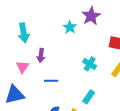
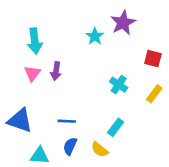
pink triangle: (23, 67) -> (32, 73), moved
blue line: (51, 81) -> (67, 121), moved
blue triangle: (15, 95) -> (20, 120), turned 30

